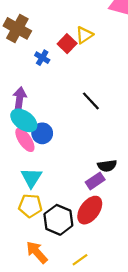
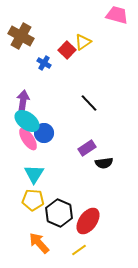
purple rectangle: (95, 181) -> (87, 148), moved
red ellipse: (90, 210) -> (88, 221), moved

